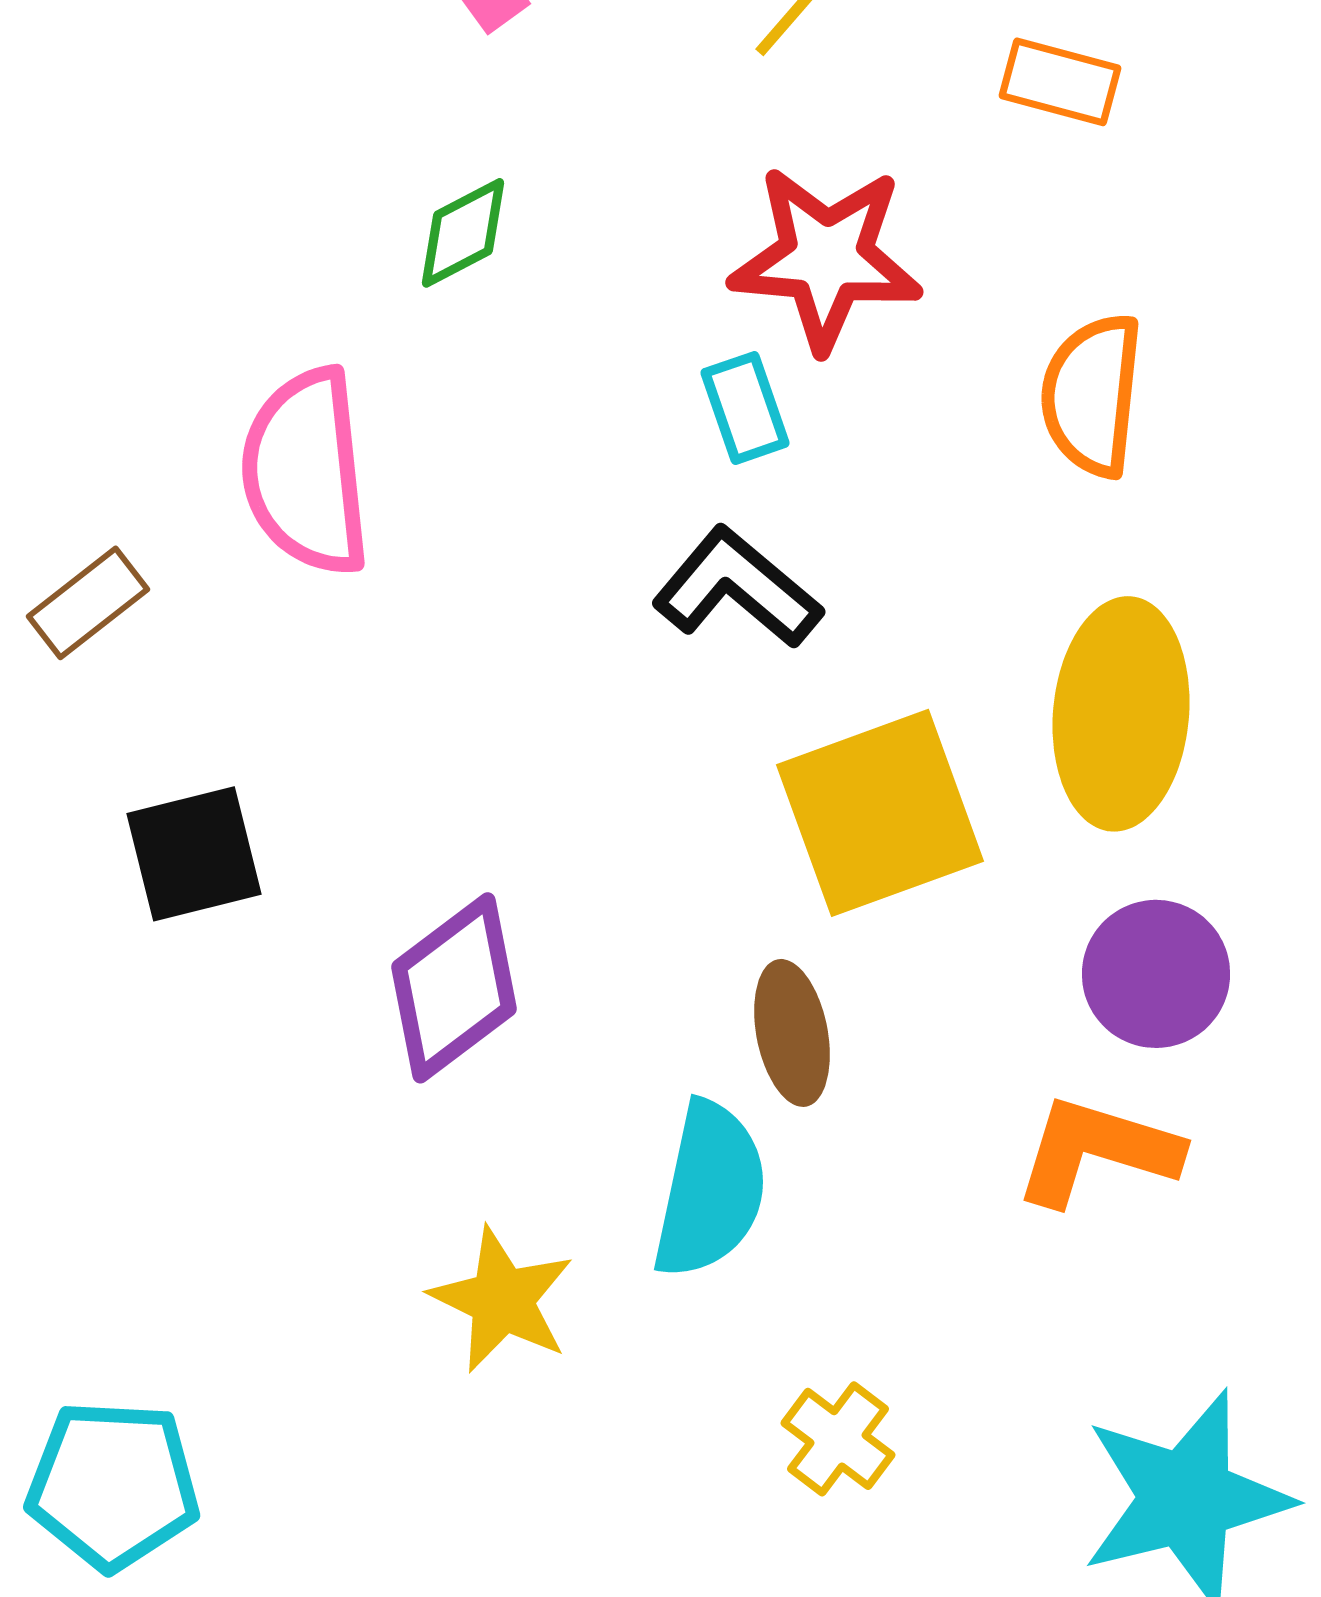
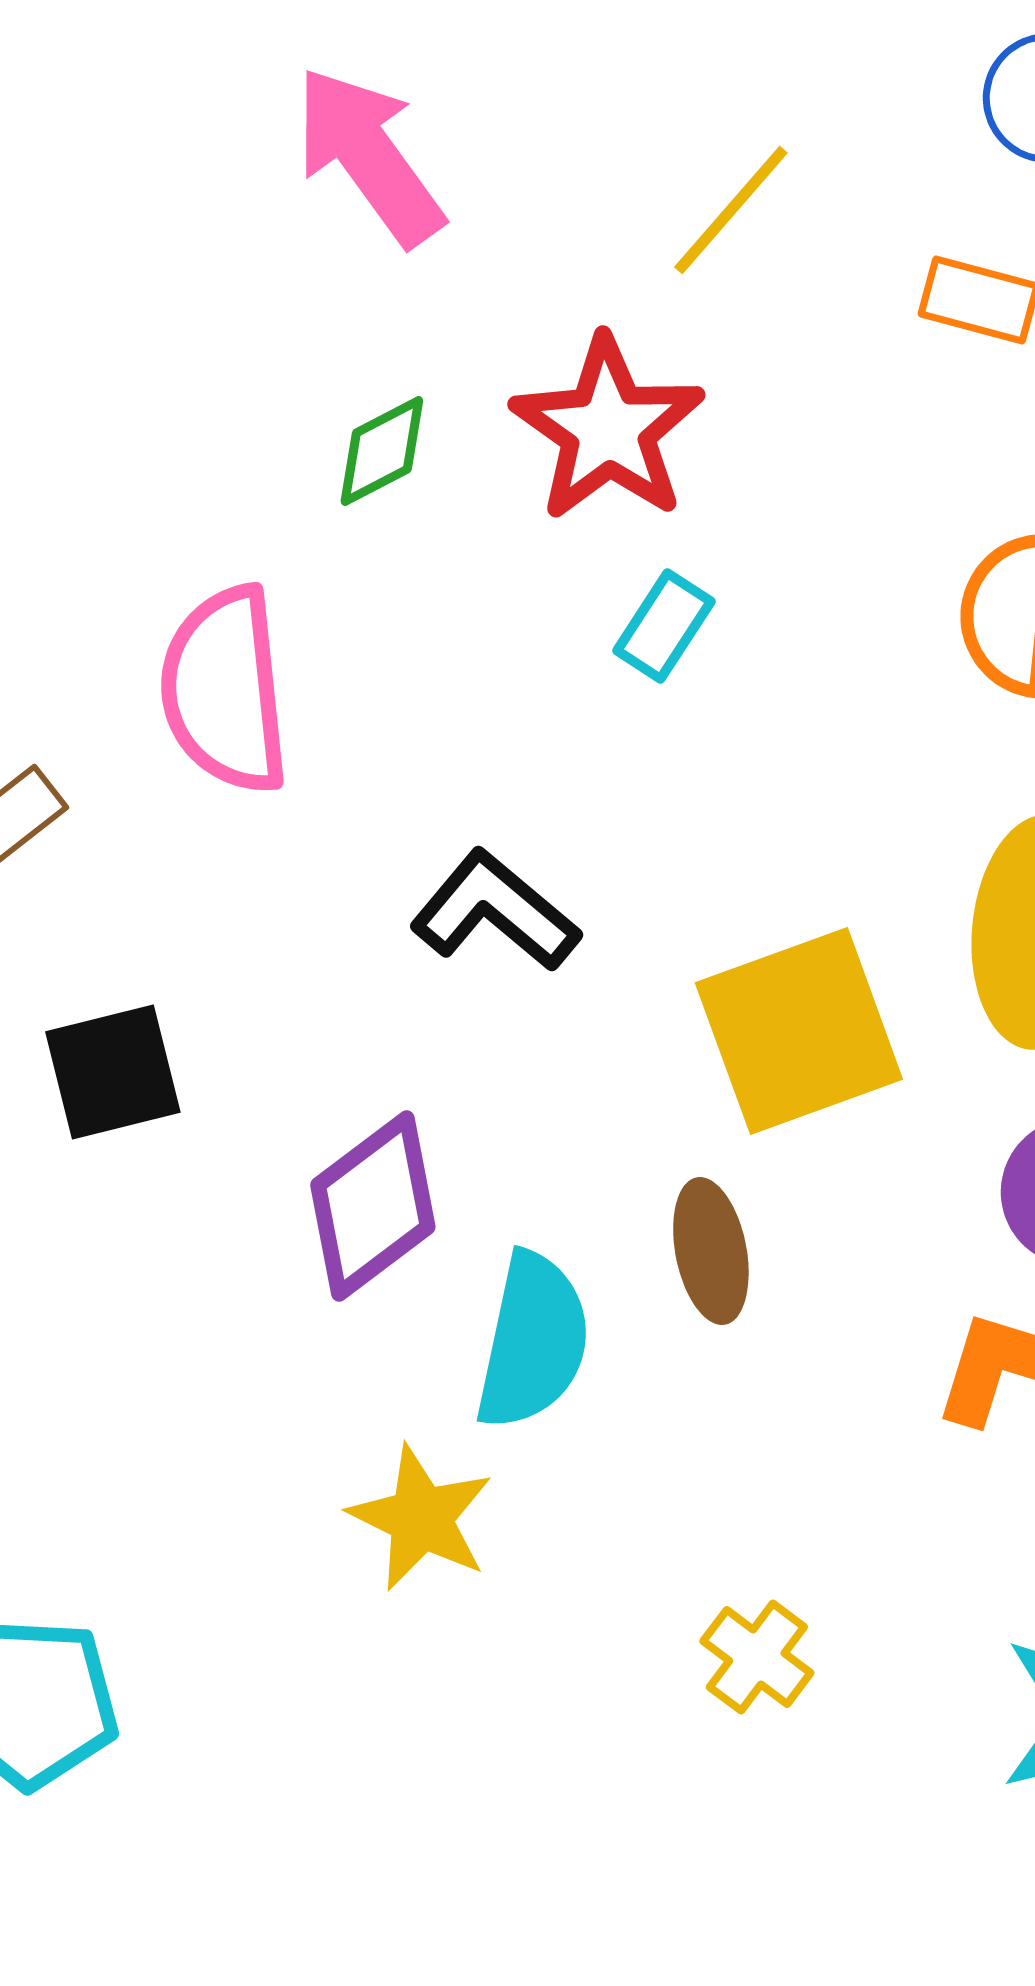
red star: (826, 258) -> (608, 429), moved, turned 30
cyan rectangle: (745, 408) -> (664, 626), turned 52
black L-shape: (737, 588) -> (495, 911), moved
cyan semicircle: (710, 1190) -> (533, 1341), moved

